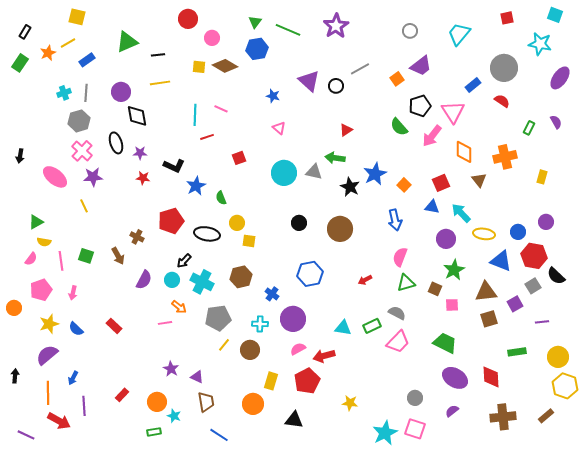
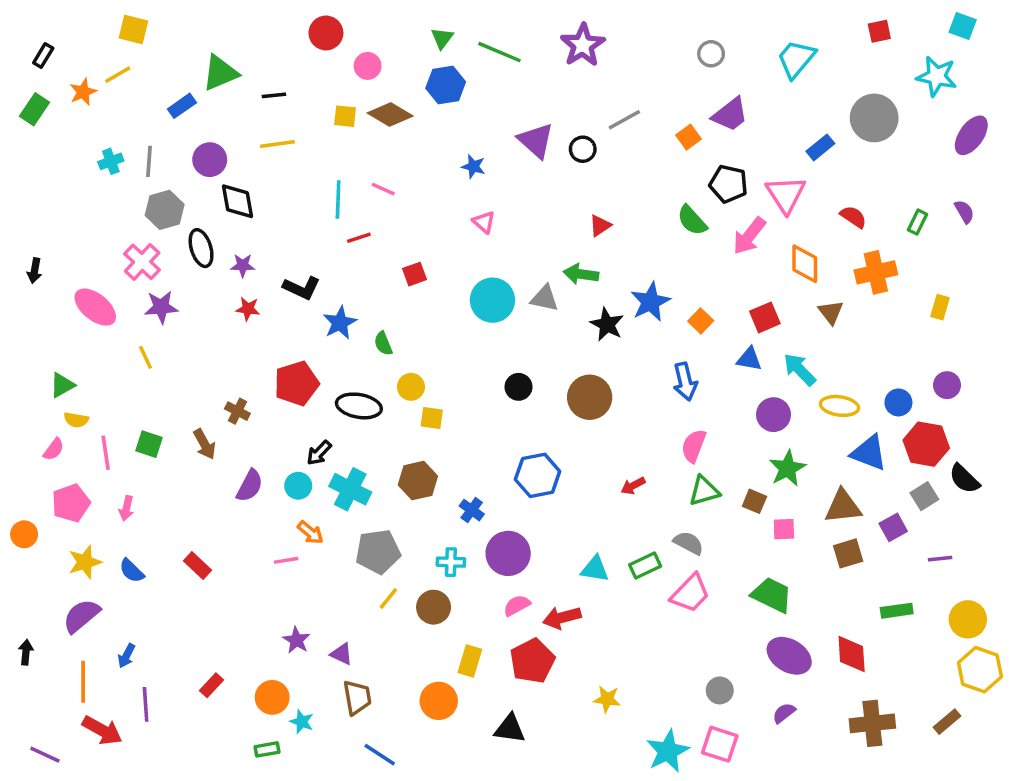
blue rectangle: (87, 60) -> (182, 106), moved
red semicircle: (502, 101) -> (853, 217), moved
black pentagon: (420, 106) -> (728, 184), turned 30
gray hexagon: (79, 121) -> (165, 210), moved

